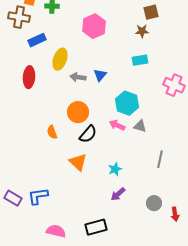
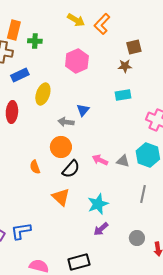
gray arrow: (78, 77) -> (66, 122), moved
cyan hexagon: (127, 103) -> (148, 155), moved
cyan star: (115, 169) -> (98, 204), size x1.5

